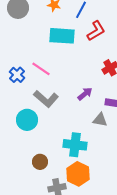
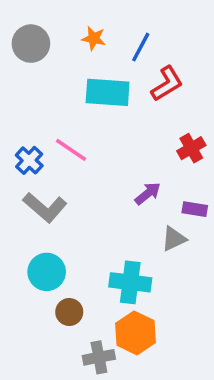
gray L-shape: (46, 99) -> (45, 207), moved
cyan circle: (27, 120) -> (47, 272), moved
gray triangle: (100, 120) -> (174, 239), turned -35

